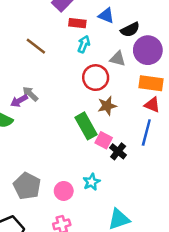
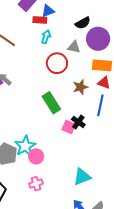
blue triangle: (106, 16) -> (48, 11), moved, turned -40
brown star: (107, 106) -> (80, 87), moved
pink square: (104, 140) -> (69, 127), moved
cyan star: (92, 182) -> (25, 146), moved, size x1.5

